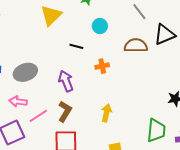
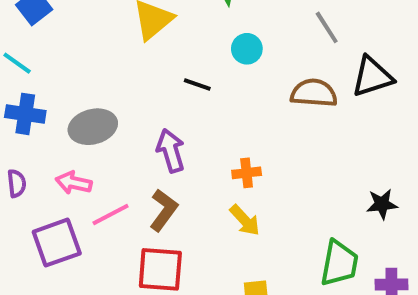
orange cross: (102, 66) -> (247, 173), moved
yellow arrow: (106, 113) -> (245, 220), turned 120

